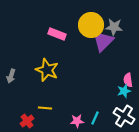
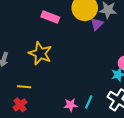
purple triangle: (103, 41) -> (97, 24), size x0.6
yellow line: (45, 108) -> (24, 87), moved

